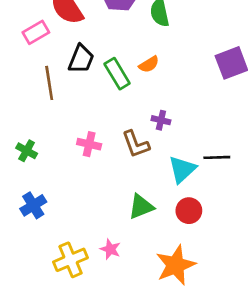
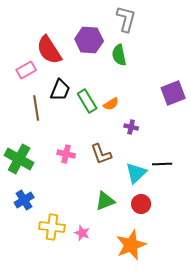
orange semicircle: (149, 64) -> (111, 104), moved
purple cross: (161, 120) -> (131, 127), moved
green cross: (27, 151) -> (19, 159), size x1.8
yellow cross: (70, 260) -> (52, 227), moved, turned 30

